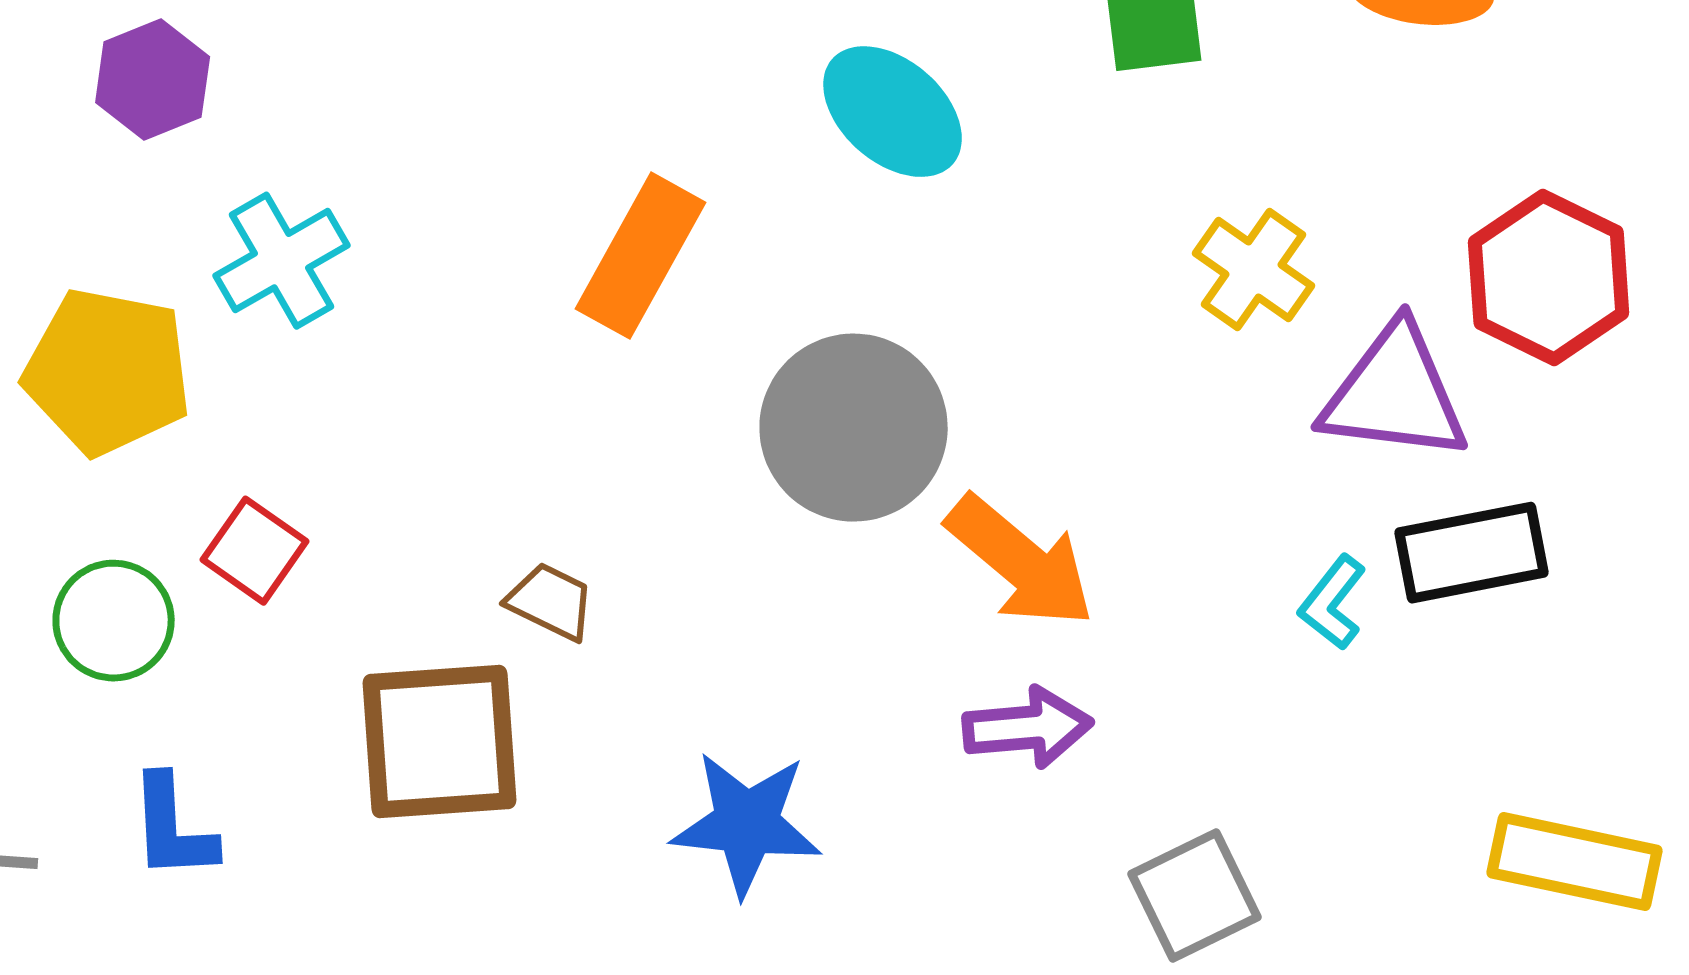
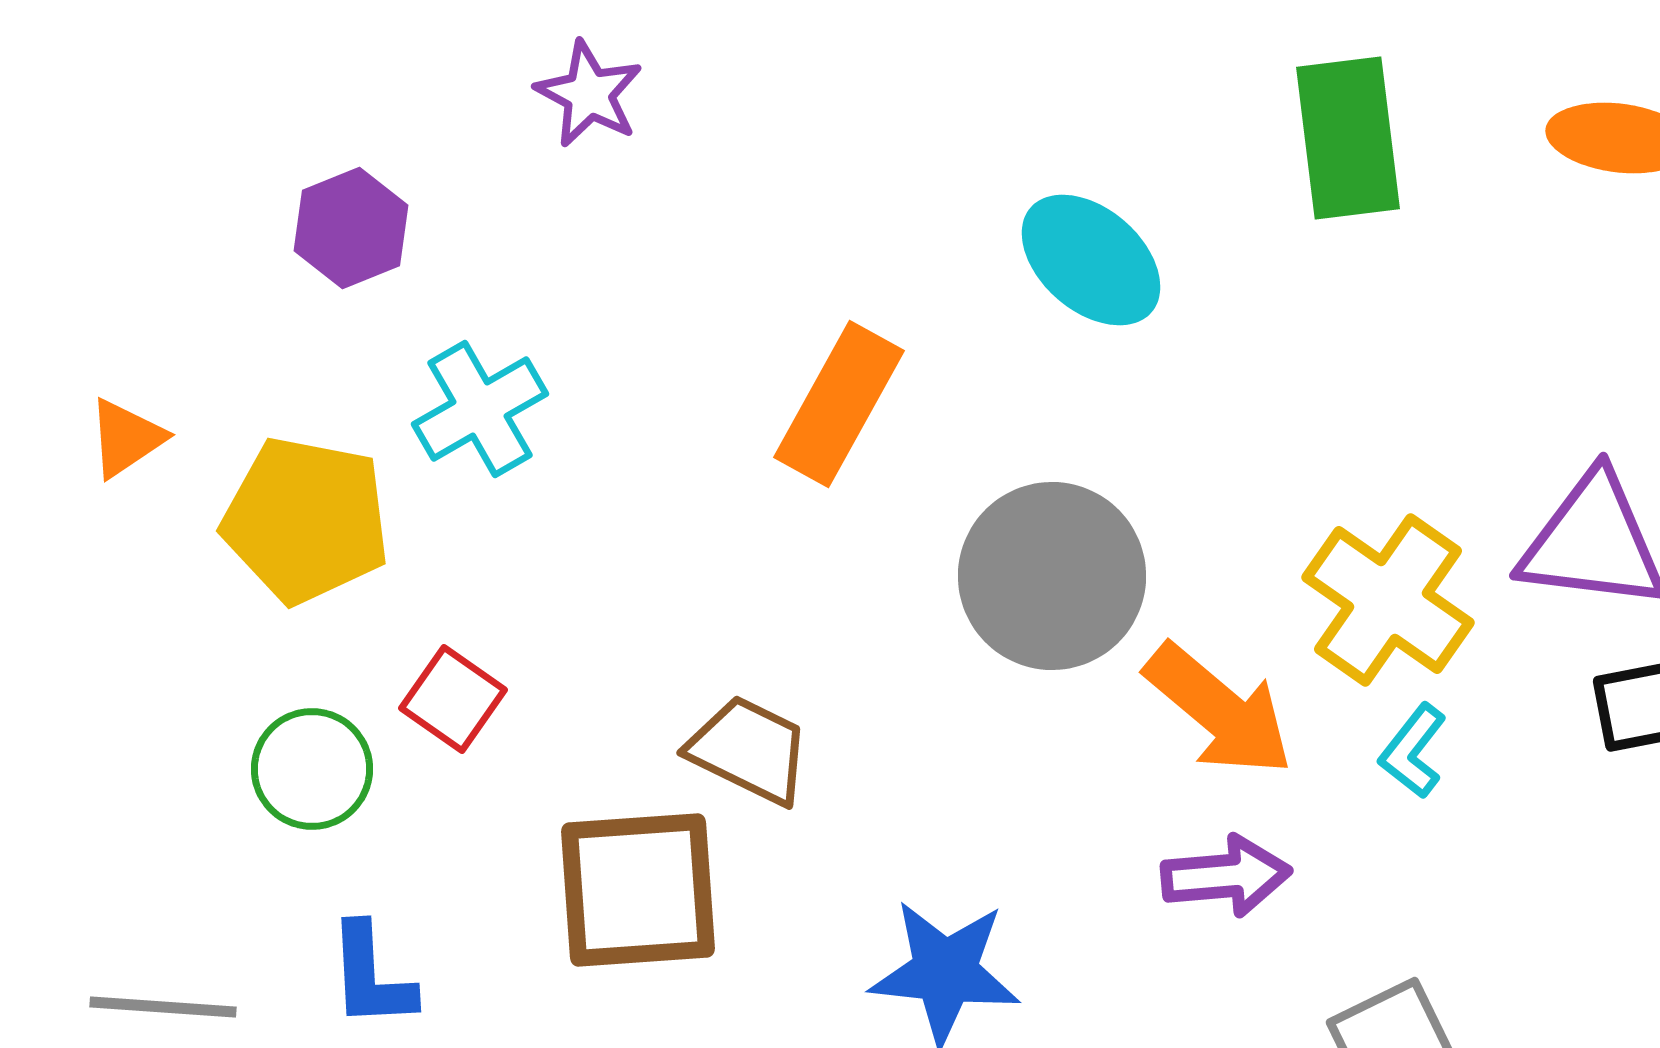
yellow cross: (1254, 270) -> (1388, 600), moved, size x1.4
brown trapezoid: (551, 602) -> (749, 750), size x1.4
cyan L-shape: (1333, 603) -> (1413, 751), moved

